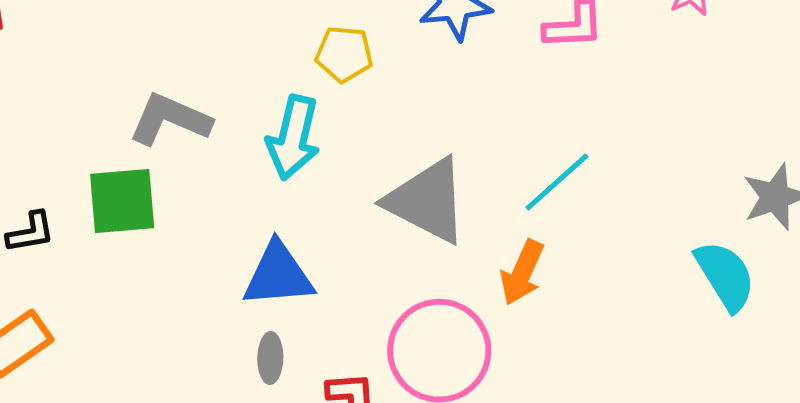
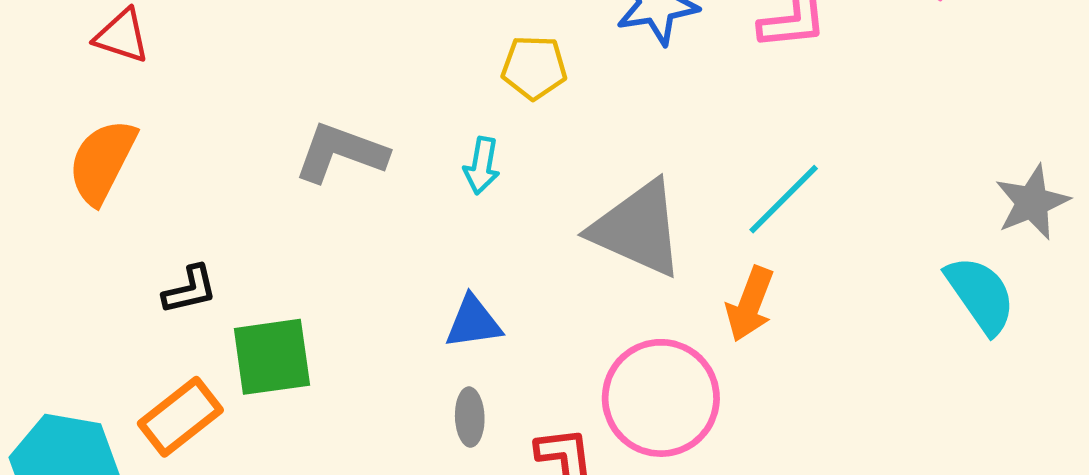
cyan arrow: (293, 138) -> (482, 166), size x0.6
green square: (122, 201) -> (272, 357), moved
blue triangle: (278, 275) -> (473, 322), size x0.7

